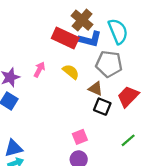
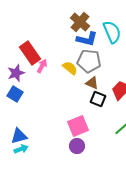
red rectangle: (65, 38) -> (30, 53), moved, turned 30
gray pentagon: (109, 64) -> (89, 61), moved
pink square: (80, 137) -> (78, 126), size x1.5

